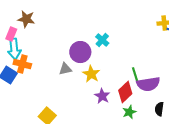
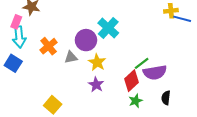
cyan cross: (102, 40) -> (108, 28), size x1.5
orange cross: (22, 64) -> (49, 46), moved, turned 36
green line: (135, 75) -> (142, 63), turned 70
purple star: (102, 96) -> (96, 85), moved

